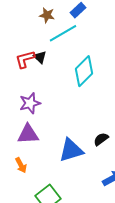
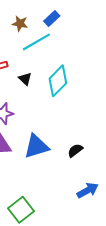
black triangle: (40, 57) -> (25, 79), moved
blue triangle: (71, 150) -> (36, 146), moved

